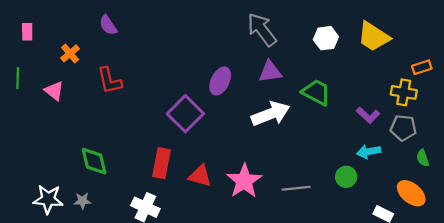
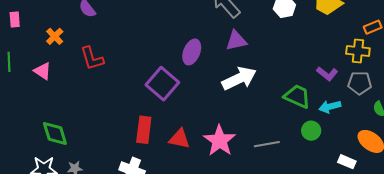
green trapezoid: (316, 92) -> (297, 96), moved
green diamond: (94, 161) -> (55, 133), moved

